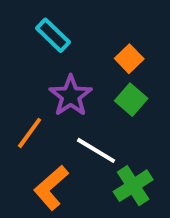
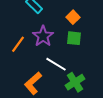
green square: (131, 100) -> (74, 38), turned -35
orange line: (30, 133) -> (18, 44), moved

